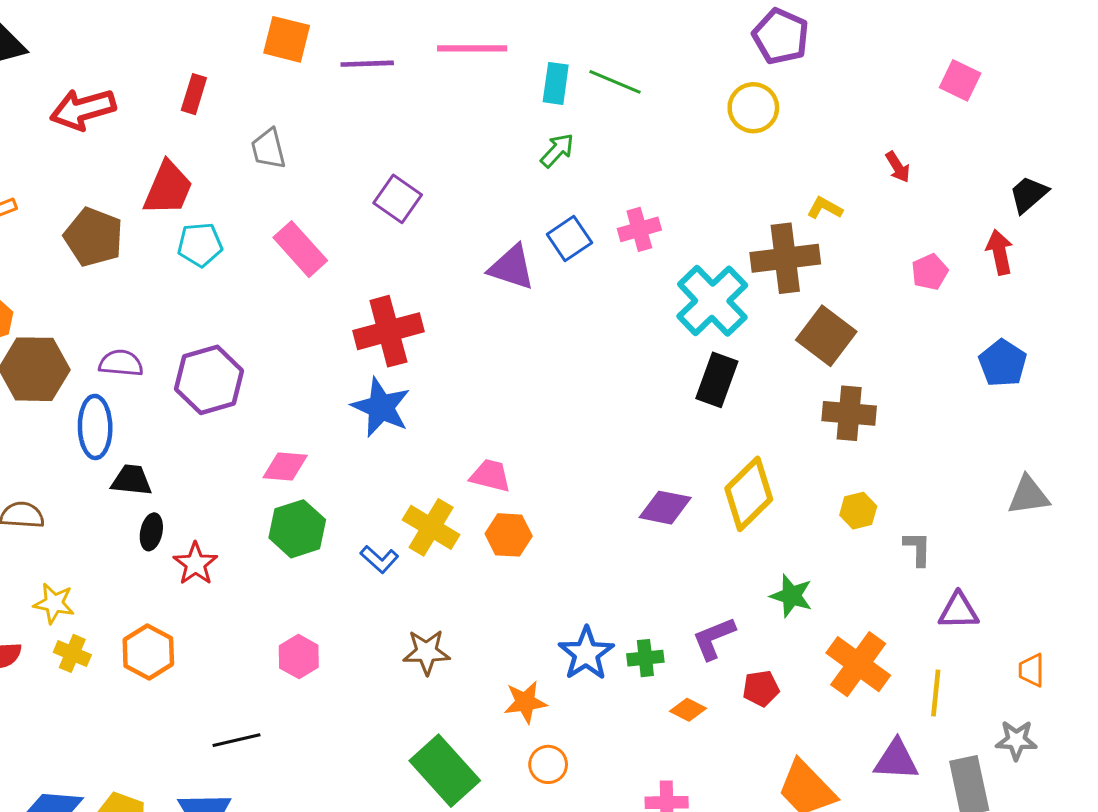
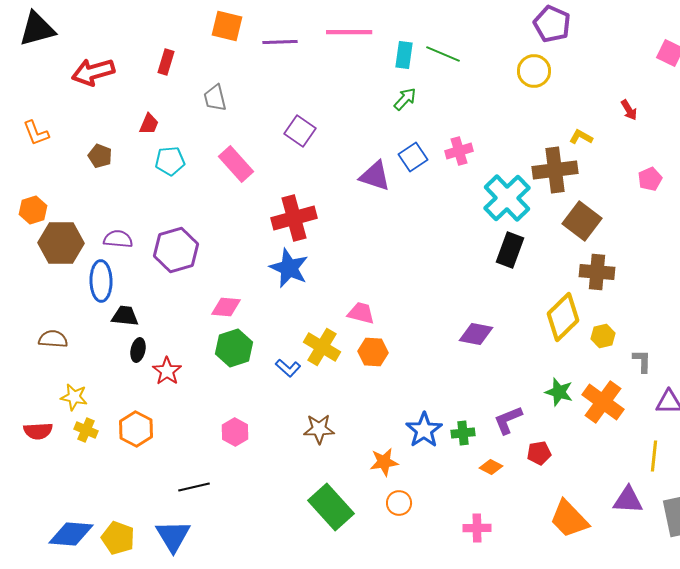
red trapezoid: (168, 188) -> (149, 124), size x0.6
brown pentagon: (94, 237) -> (100, 156), size x0.6
yellow diamond: (749, 494) -> (563, 317), moved
orange cross: (858, 664) -> (603, 402), moved

